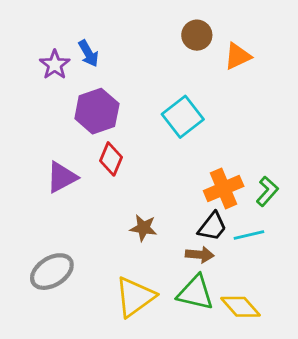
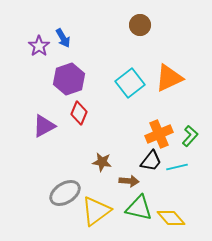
orange triangle: (238, 56) -> (169, 78), moved, size x1.4
brown arrow: (200, 255) -> (129, 181), moved
gray ellipse: (52, 272) -> (65, 193), moved

